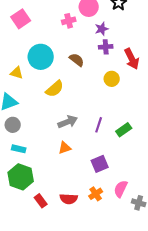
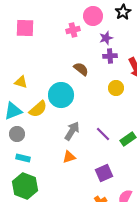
pink square: (21, 19) -> (25, 28), turned 36
cyan circle: (41, 57) -> (61, 95), moved
yellow semicircle: (55, 89) -> (38, 109), moved
gray arrow: (68, 122) -> (72, 131), turned -36
purple line: (99, 125) -> (103, 134), turned -63

